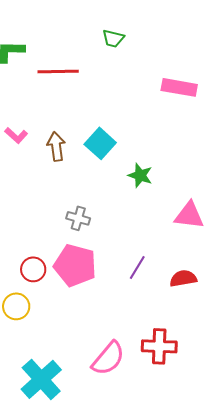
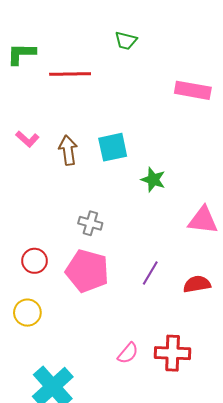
cyan square: (100, 143) -> (113, 147), turned 36
red circle: (33, 269) -> (35, 261), moved
pink semicircle: (108, 358) -> (128, 353), moved, size x0.6

